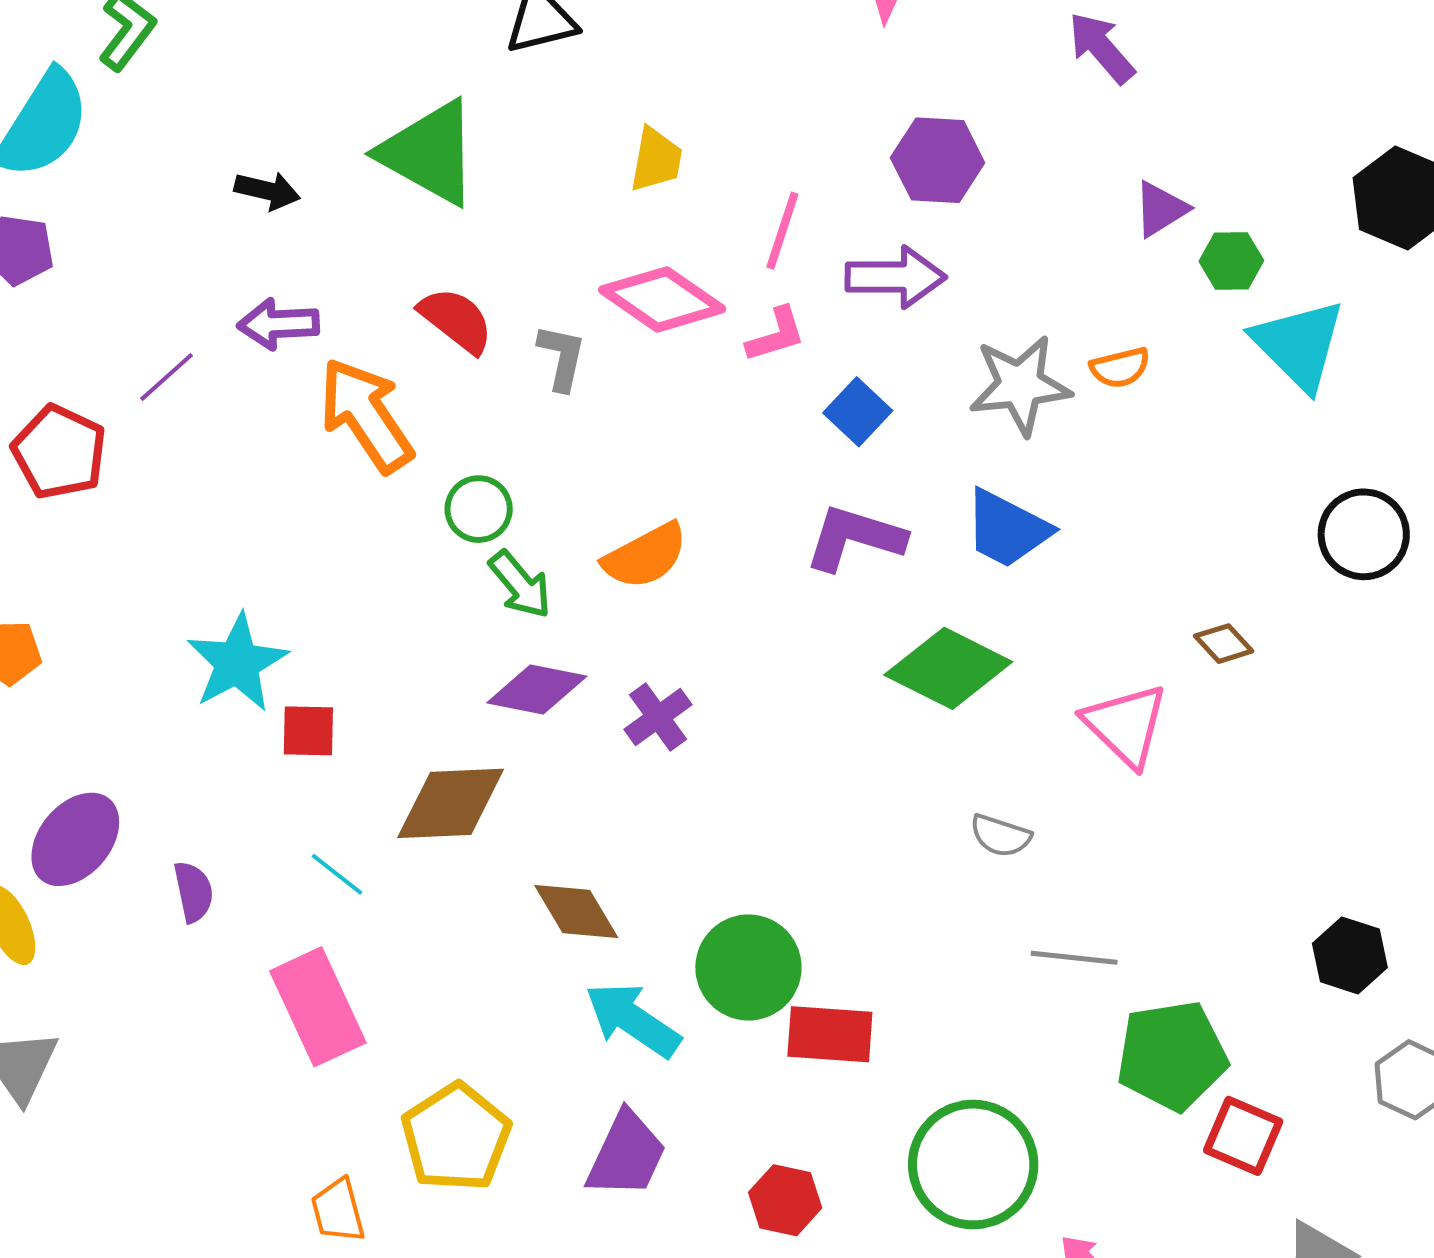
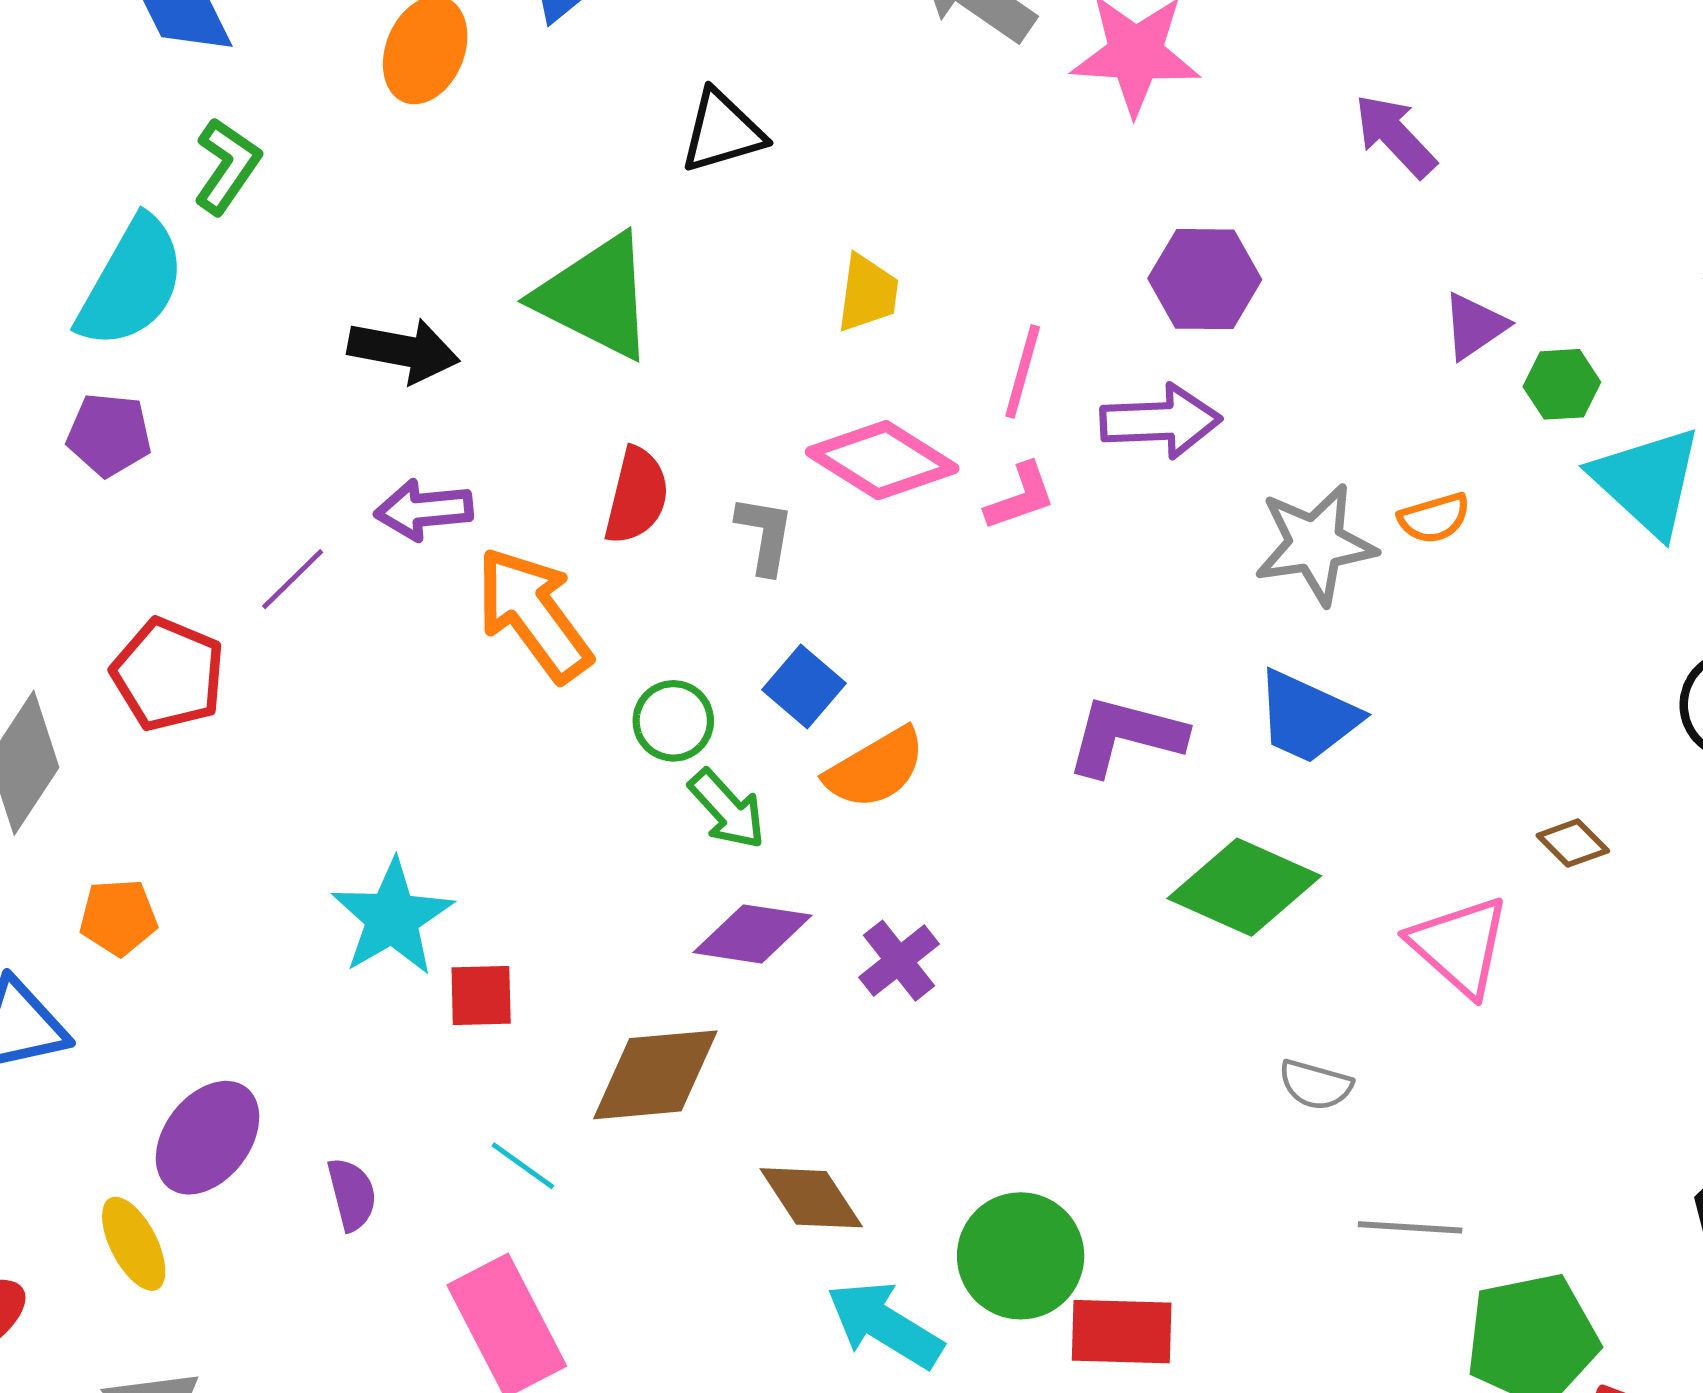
black arrow: (267, 191) -> (404, 351), size x1.4
red semicircle: (456, 320) -> (637, 496), turned 68
blue square: (858, 412) -> (804, 687), moved

